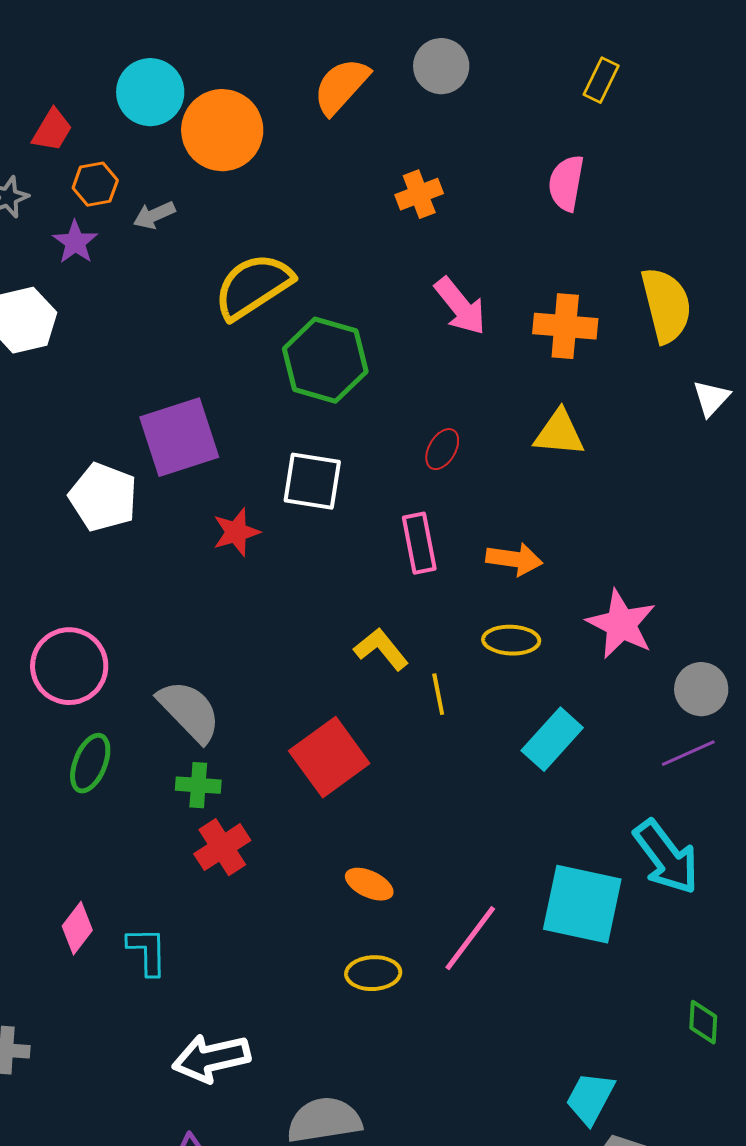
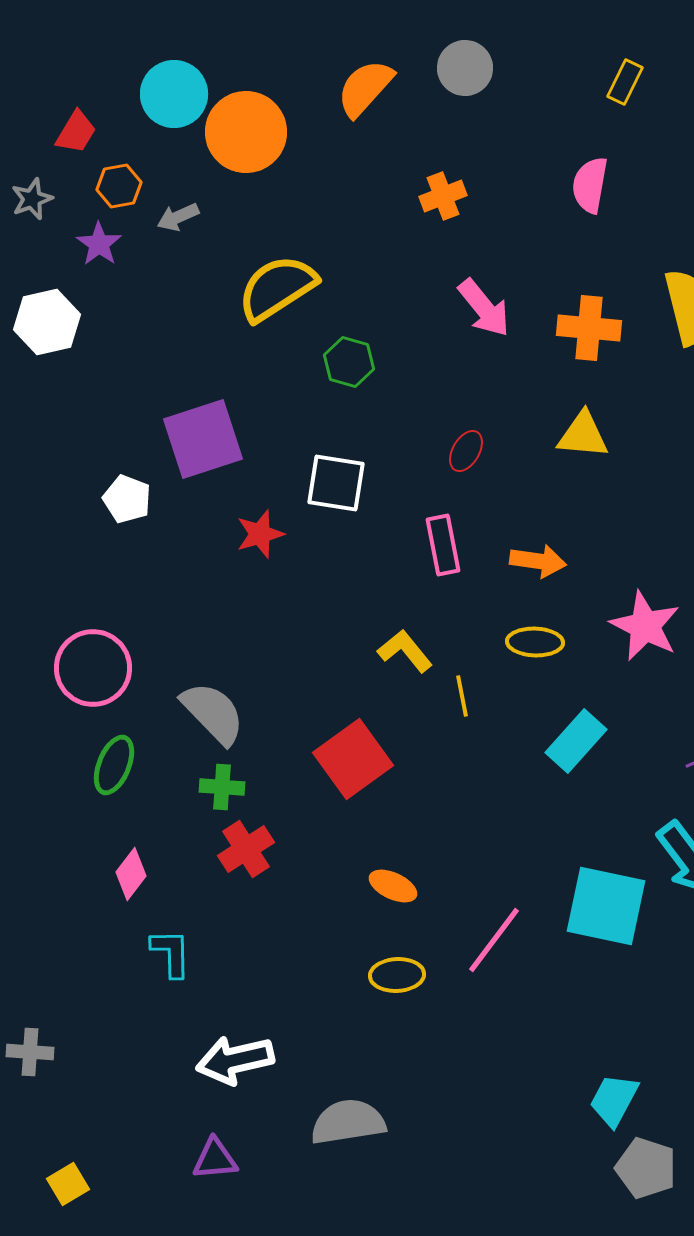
green hexagon: (325, 360) -> (349, 362), size x0.6
white pentagon: (103, 497) -> (127, 499), size x0.7
pink diamond: (77, 928) -> (131, 874), moved

